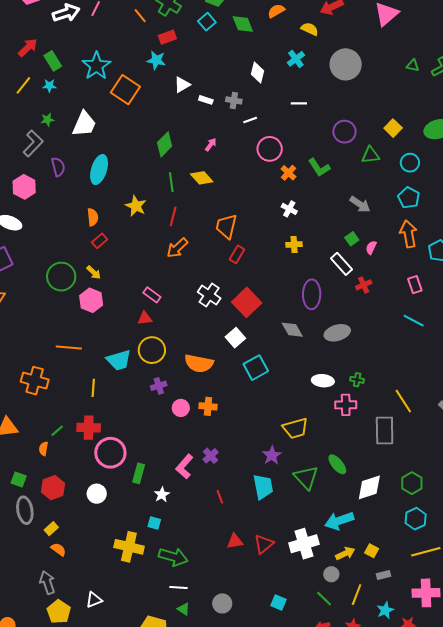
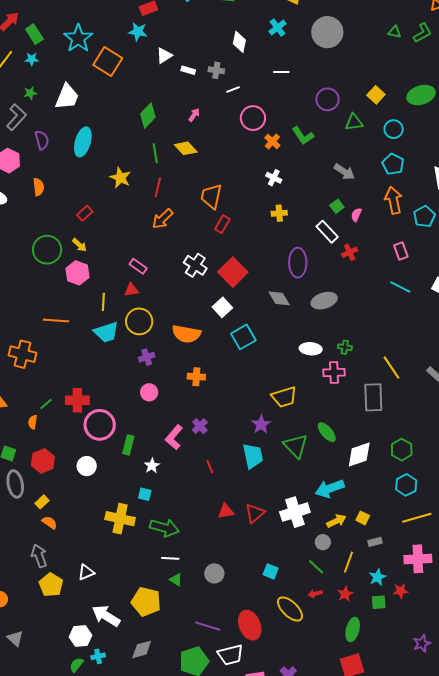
orange semicircle: (93, 217) -> (39, 187), moved
yellow line: (93, 388) -> (103, 302), moved
pink circle: (181, 408) -> (149, 392), moved

